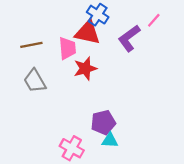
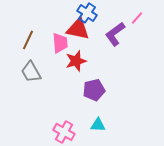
brown line: (31, 45) -> (28, 40), turned -54
purple pentagon: (103, 122) -> (94, 90), moved

